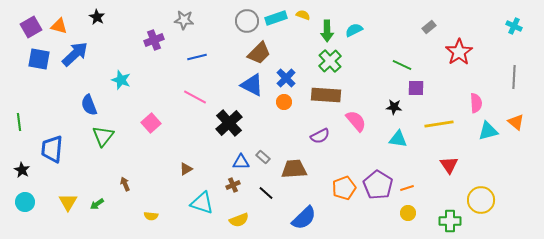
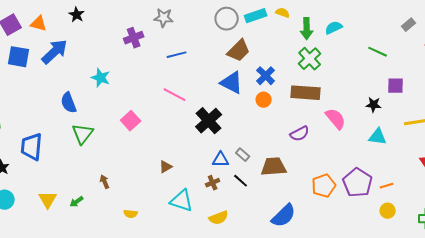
green line: (402, 65) -> (378, 52), moved
black line: (266, 193) -> (241, 181), moved

